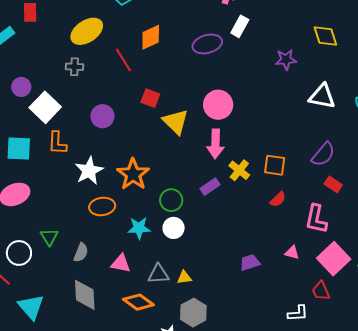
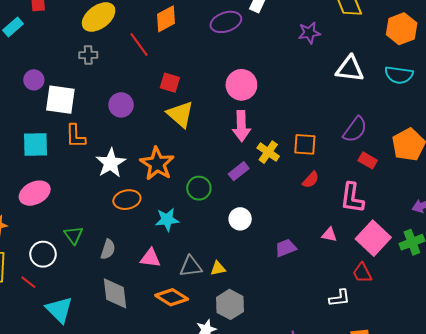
white square: (45, 107) -> (60, 100), turned -32
yellow triangle: (176, 122) -> (180, 114), moved
white circle: (174, 228) -> (240, 219), moved

